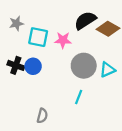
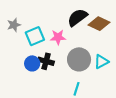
cyan square: (38, 37) -> (35, 36), turned -30
black cross: (16, 65) -> (46, 61), moved

